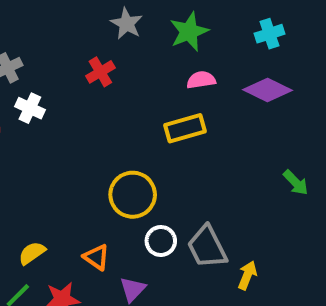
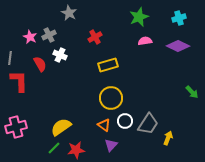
gray star: (127, 24) -> (69, 13), moved
yellow rectangle: (185, 128) -> (108, 65), moved
gray trapezoid: (207, 247) -> (148, 124), turned -120
yellow semicircle: (32, 253) -> (61, 127), size x1.5
orange triangle: (96, 257) -> (104, 125), moved

